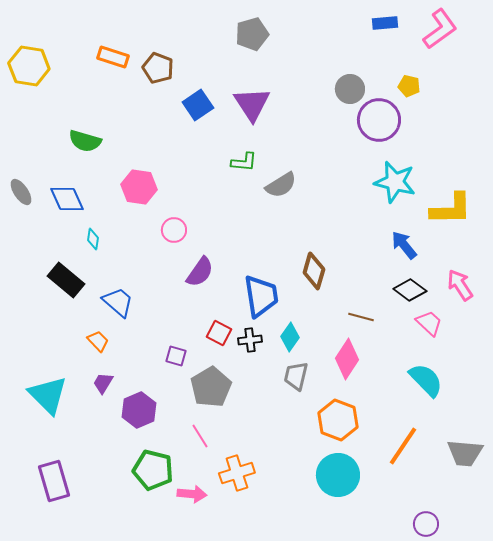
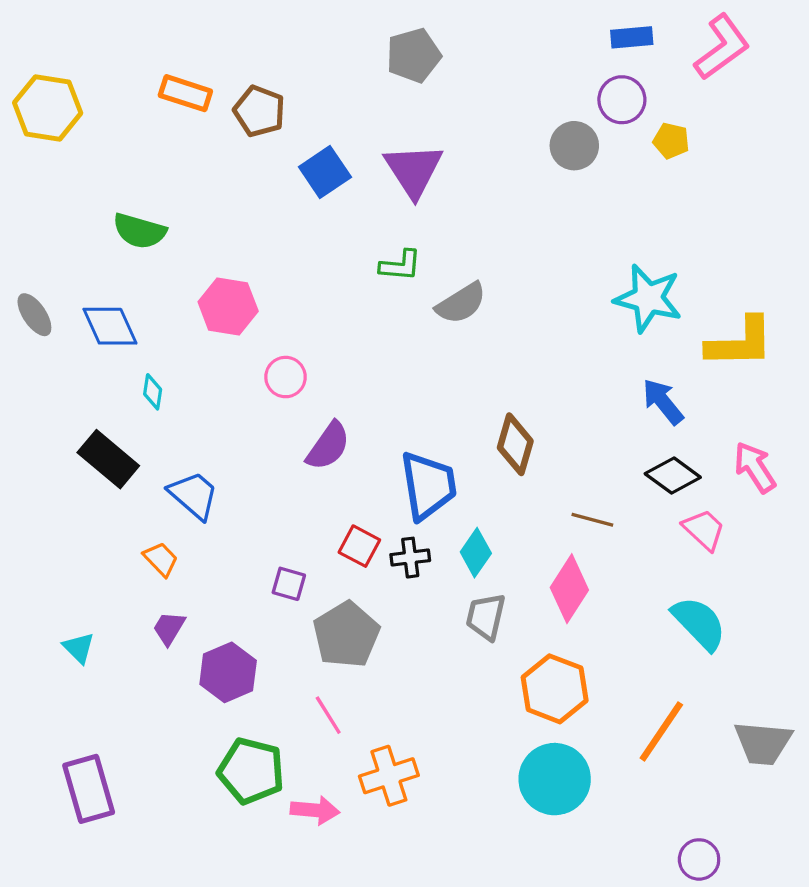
purple circle: (379, 120) -> (622, 100), moved, size x0.7
cyan triangle: (48, 395) -> (79, 648), size x0.5

